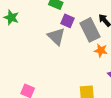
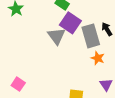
purple square: (68, 21) -> (70, 23), size x1.5

